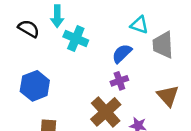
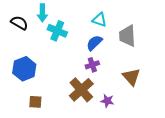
cyan triangle: (139, 25) -> (99, 20), moved

